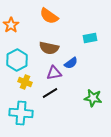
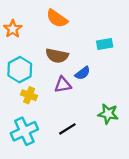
black line: (50, 93) -> (67, 129), moved
cyan cross: (21, 113) -> (24, 131), turned -30

